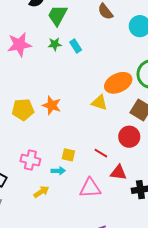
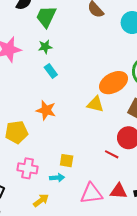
cyan rectangle: (76, 46) -> (51, 71), moved
yellow pentagon: (23, 110) -> (16, 132), moved
red line: (101, 153) -> (112, 154), moved
red triangle: (118, 173) -> (119, 191), moved

